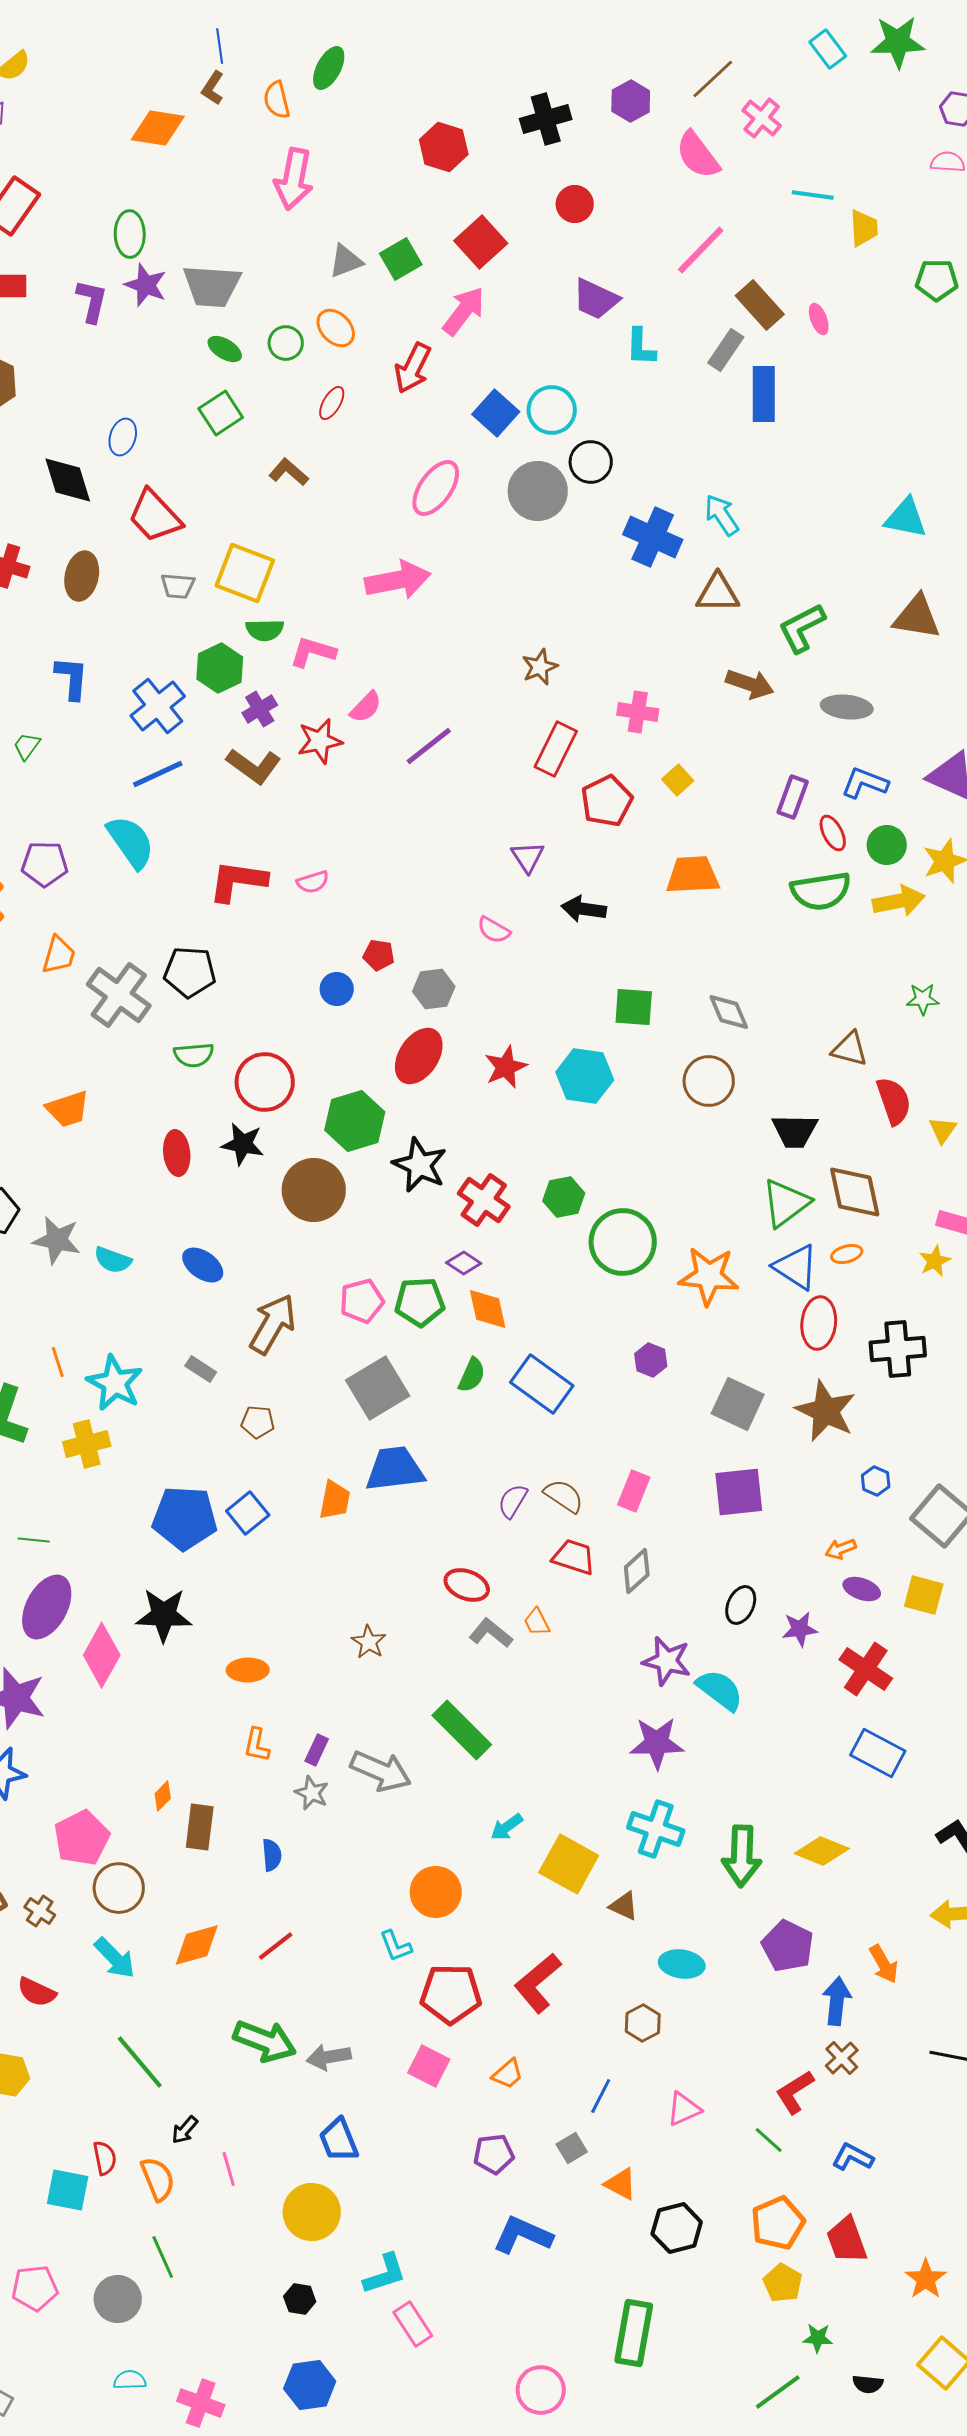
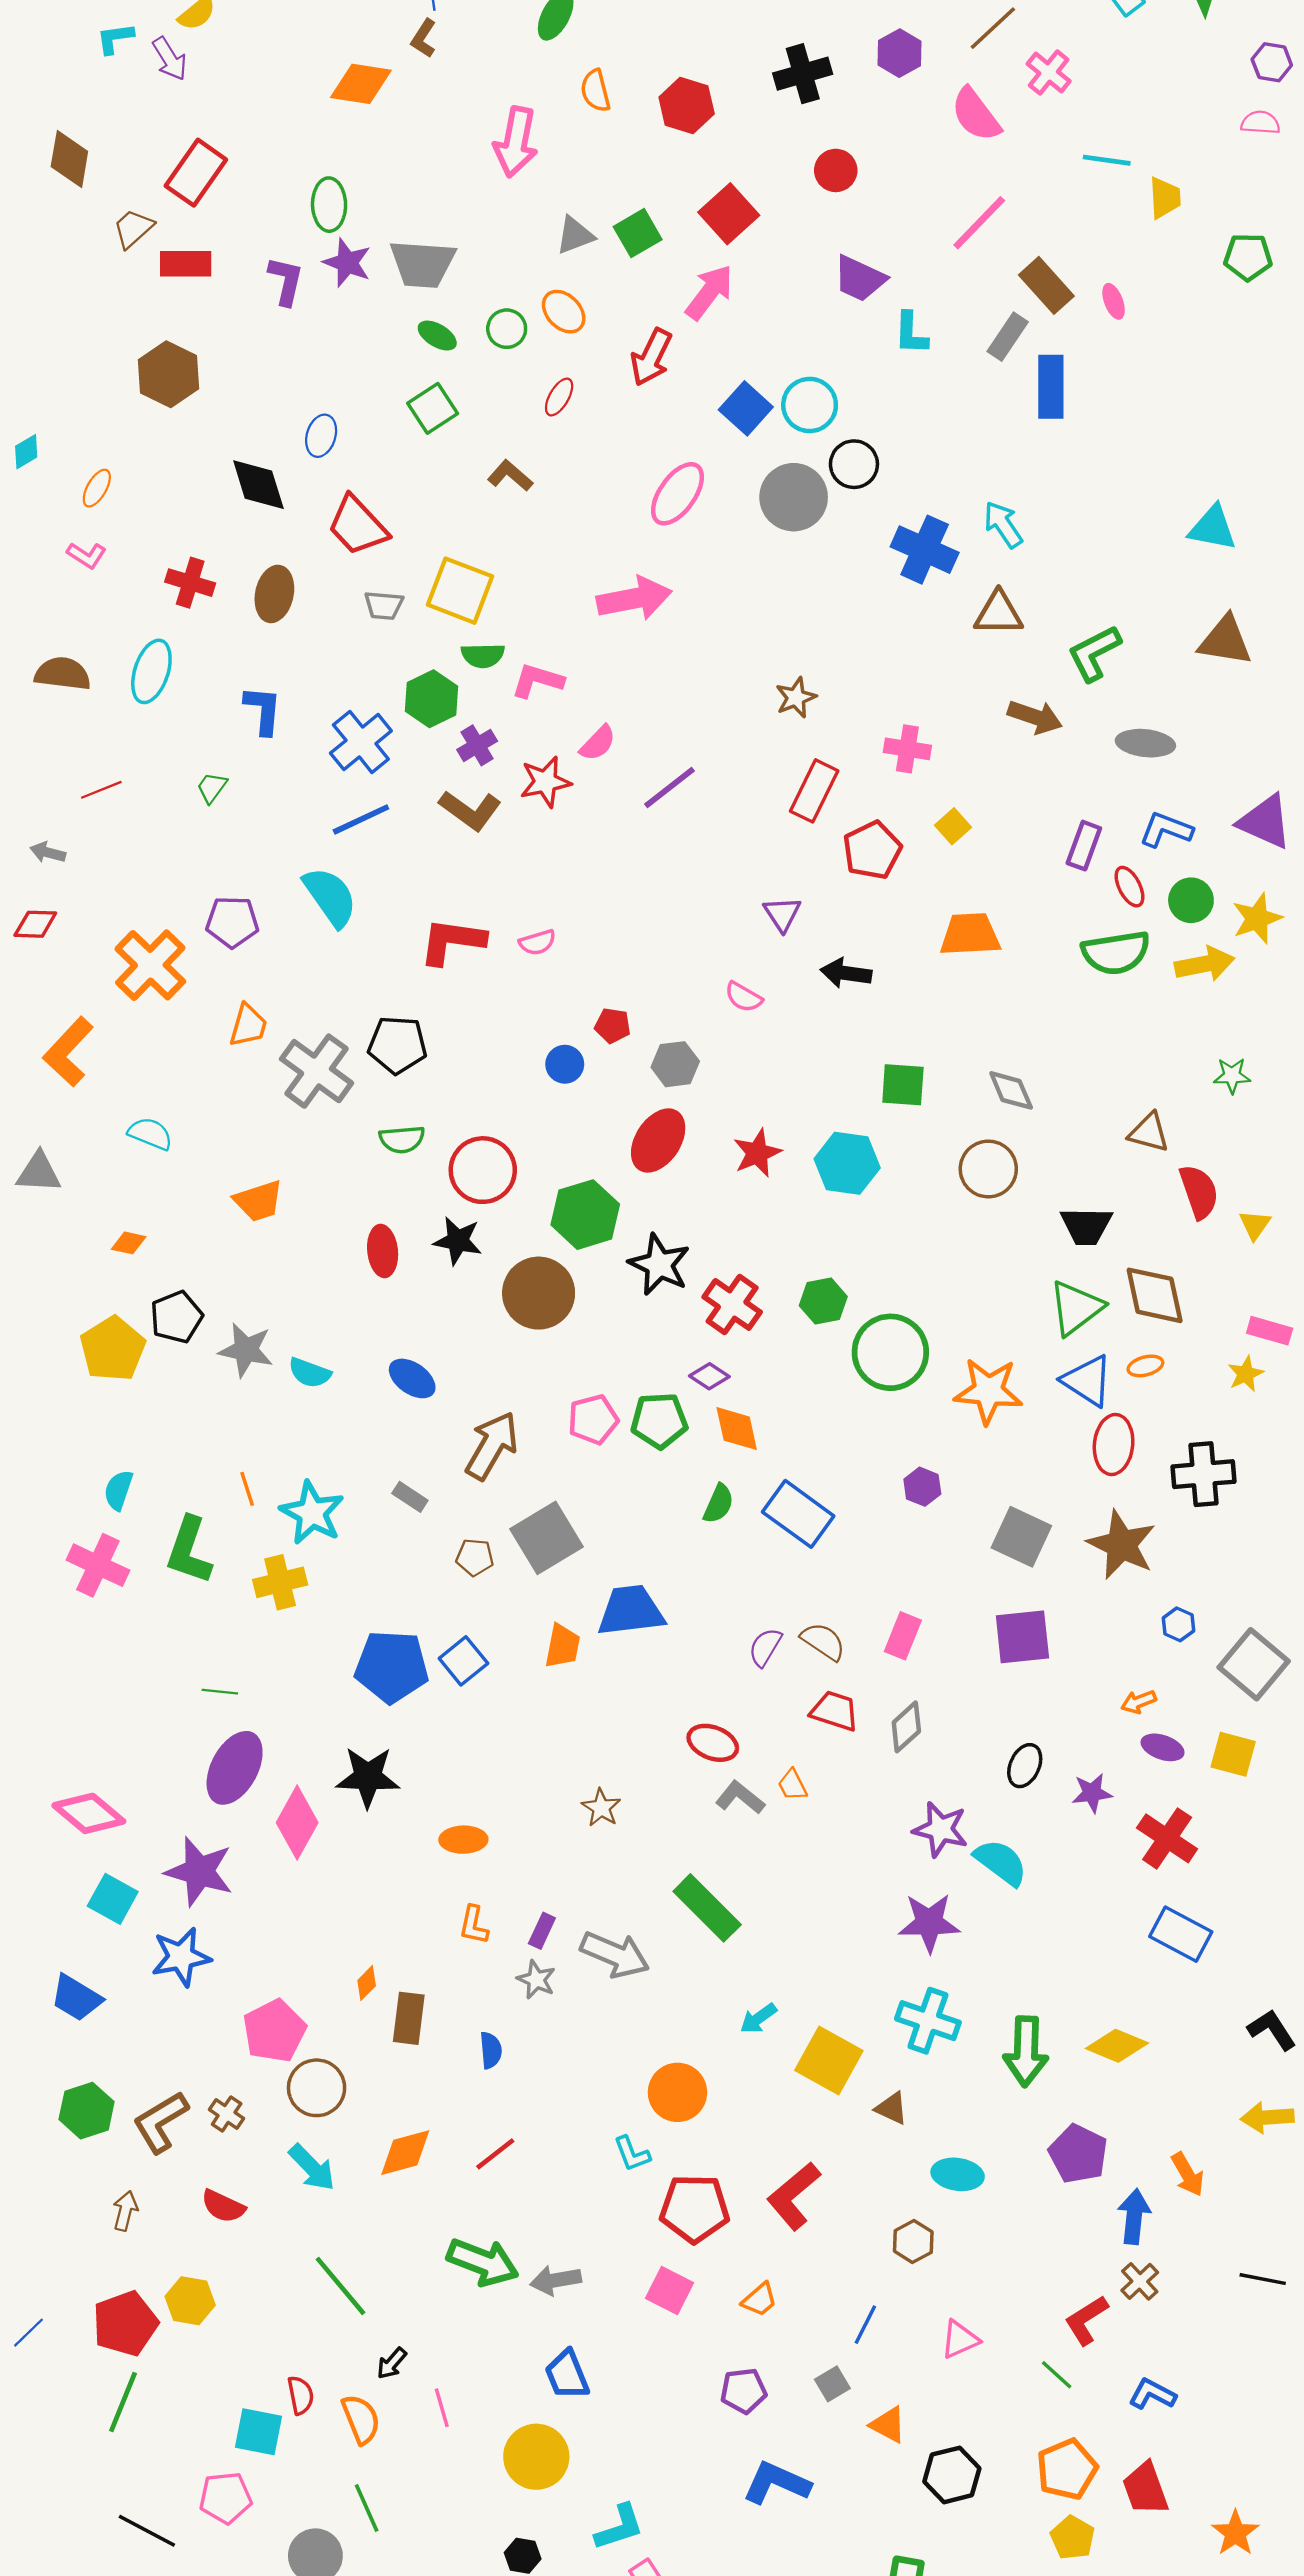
orange semicircle: (277, 100) -> (595, 91), moved
gray square: (378, 1388) -> (547, 1538), moved
pink pentagon: (35, 2288) -> (225, 2498), moved

